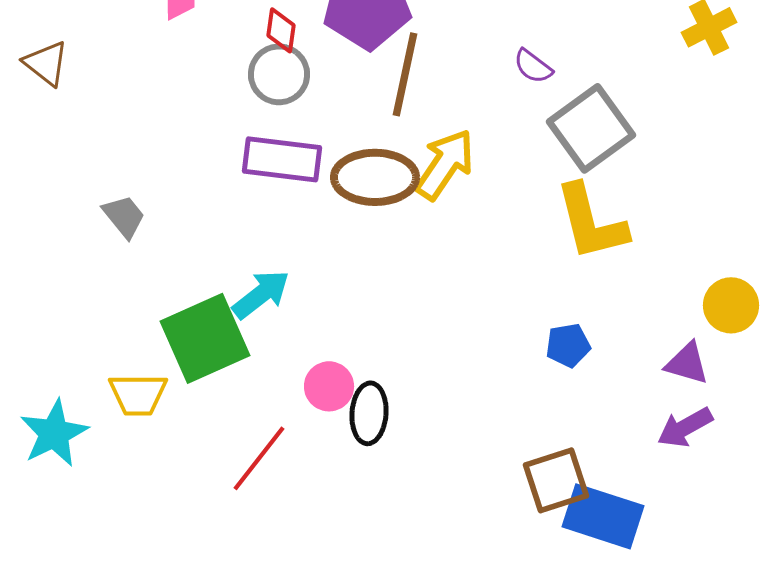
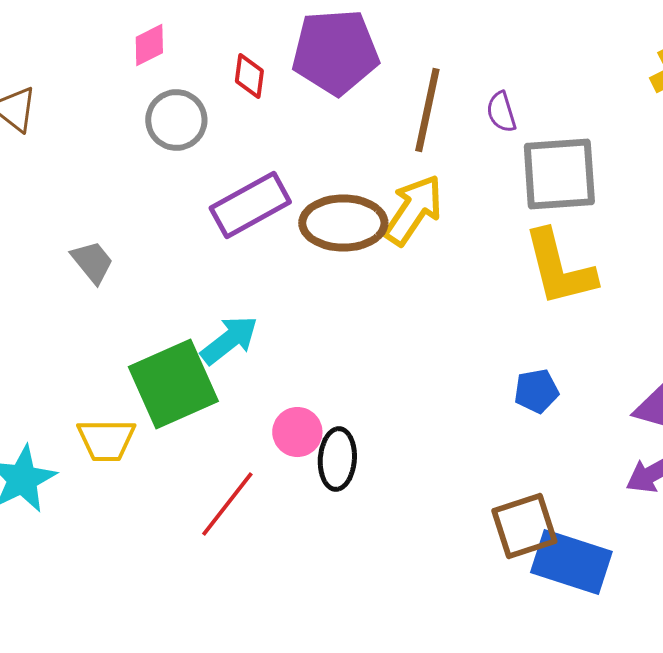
purple semicircle: (533, 66) -> (501, 112), turned 36
gray circle: (279, 74) -> (176, 120), moved
brown line: (405, 74) -> (427, 110), moved
gray square: (591, 128) -> (559, 174), turned 32
purple rectangle: (282, 159) -> (250, 205), turned -36

